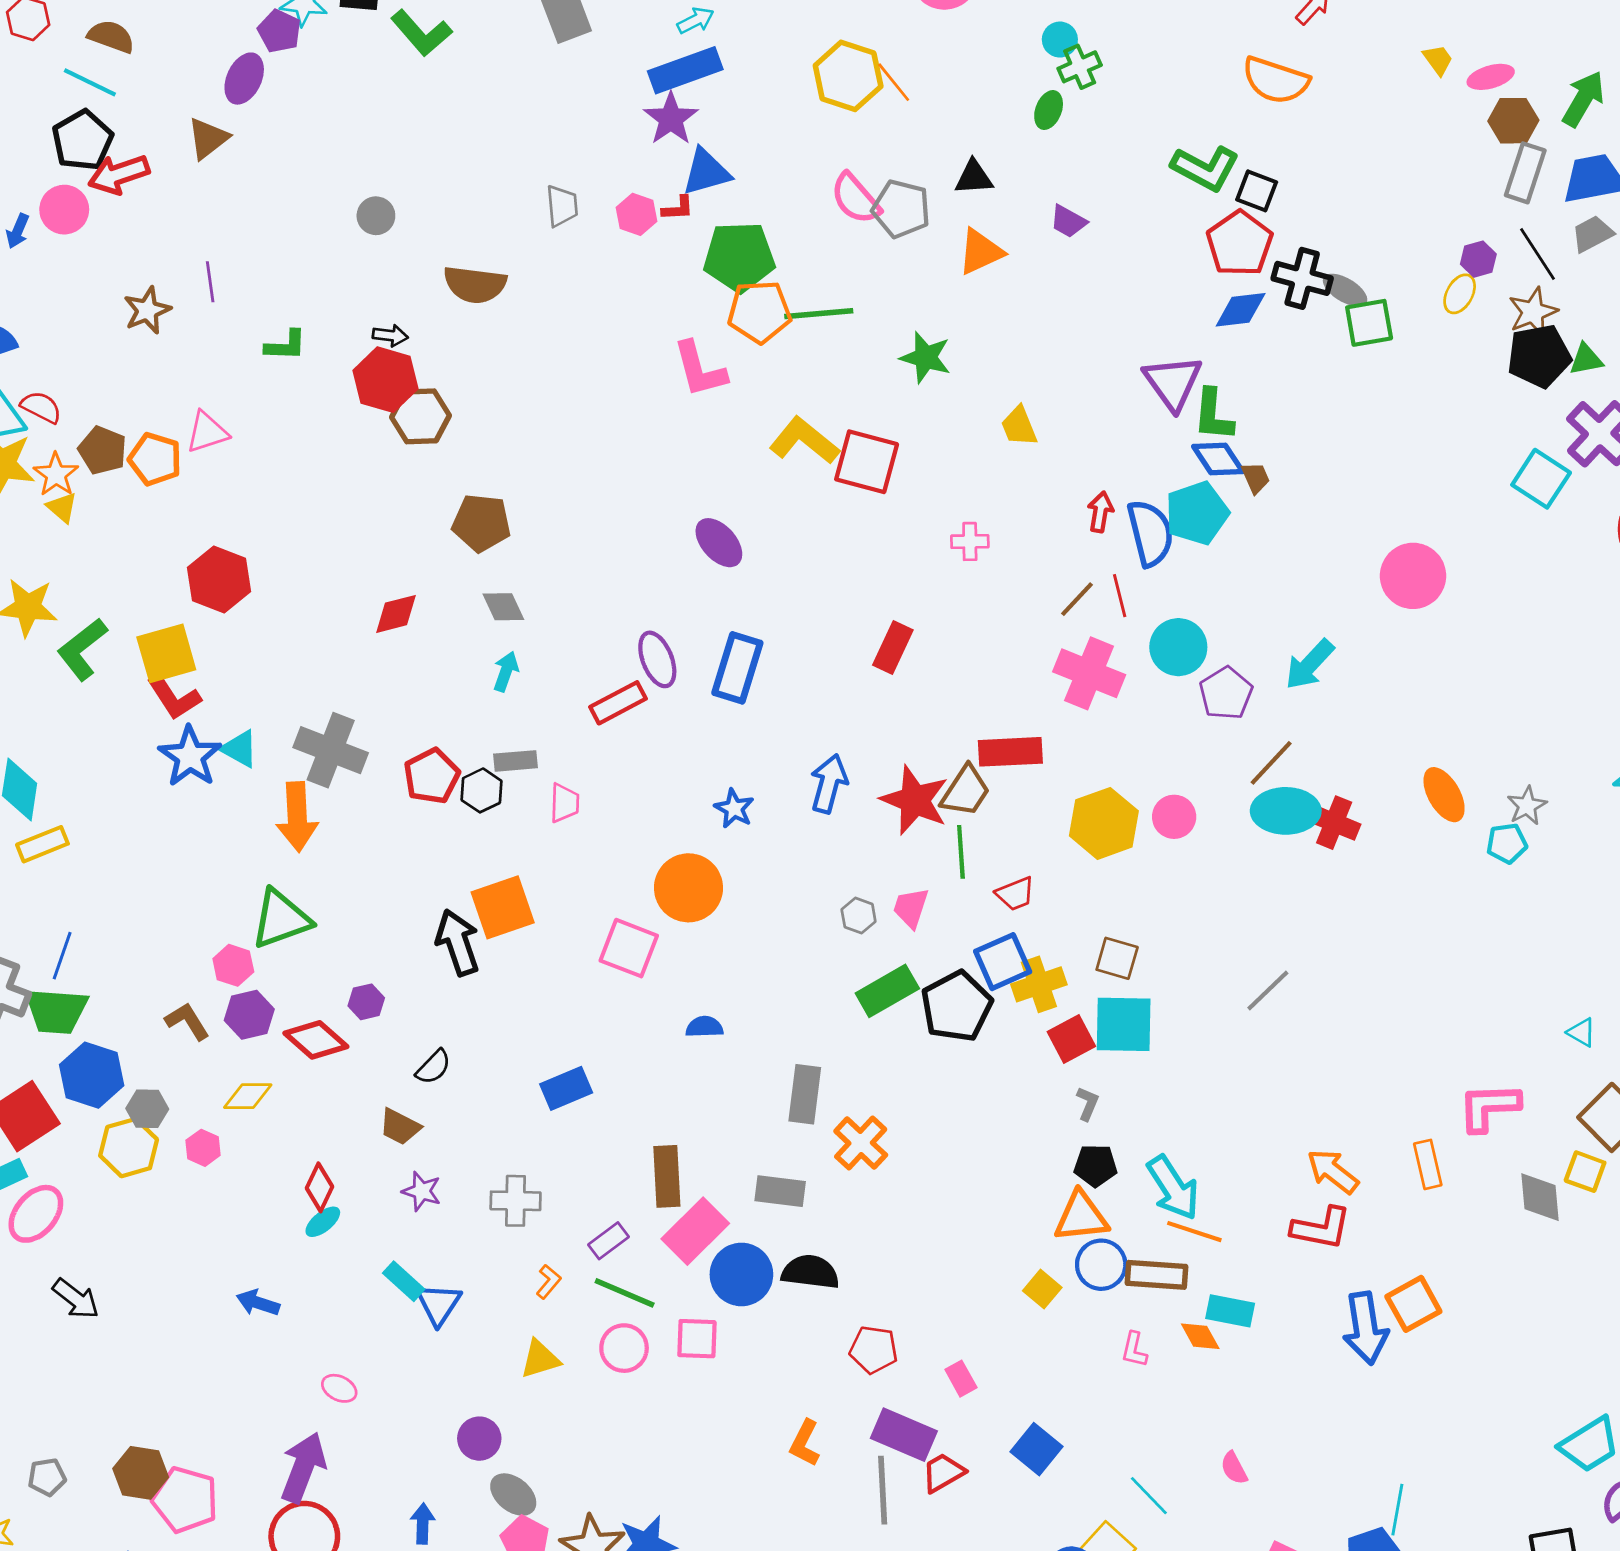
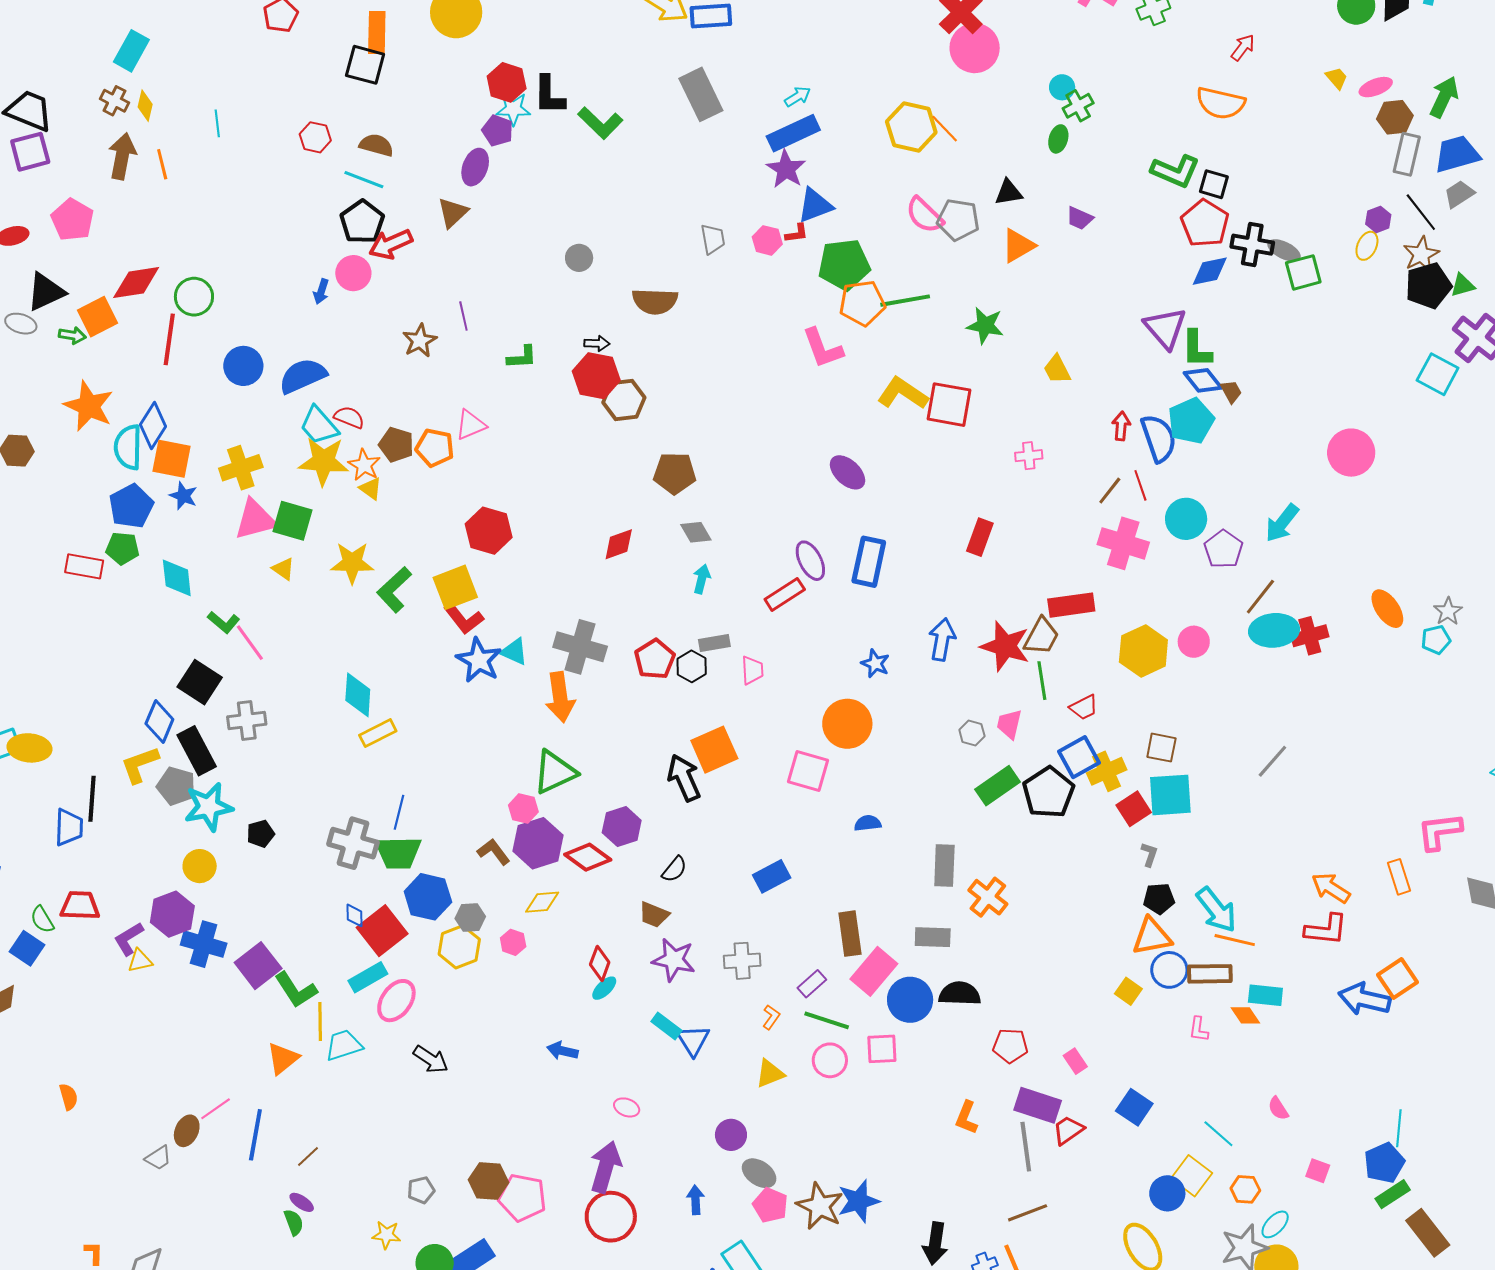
red cross: (1334, 823) -> (1310, 636), turned -33
purple hexagon: (366, 1002) -> (622, 826), size x1.5
purple hexagon: (249, 1015) -> (538, 843), size x1.4
purple star: (422, 1191) -> (674, 960), size x1.5
blue arrow: (1366, 1328) -> (1364, 999), turned 117

